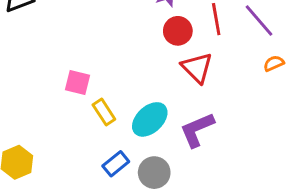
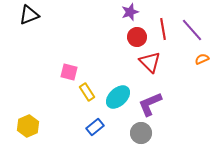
gray circle: (154, 173) -> (141, 133), moved

